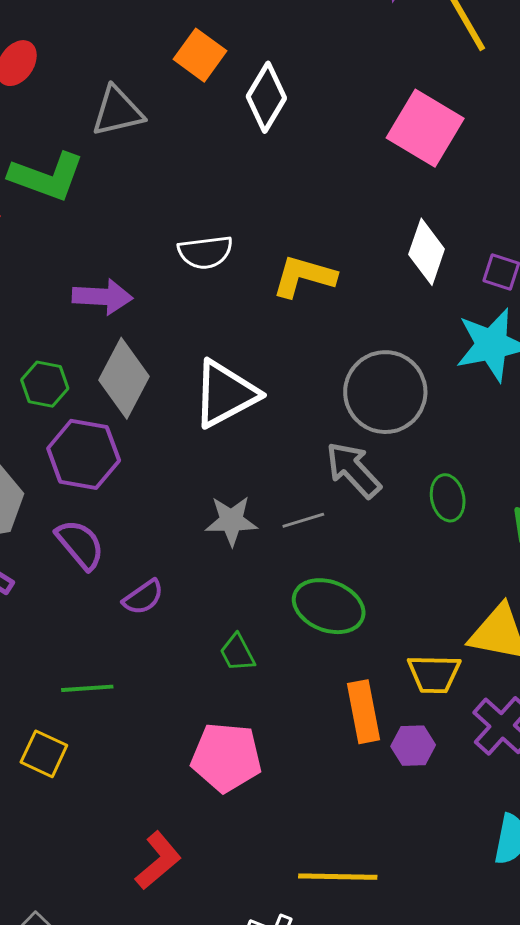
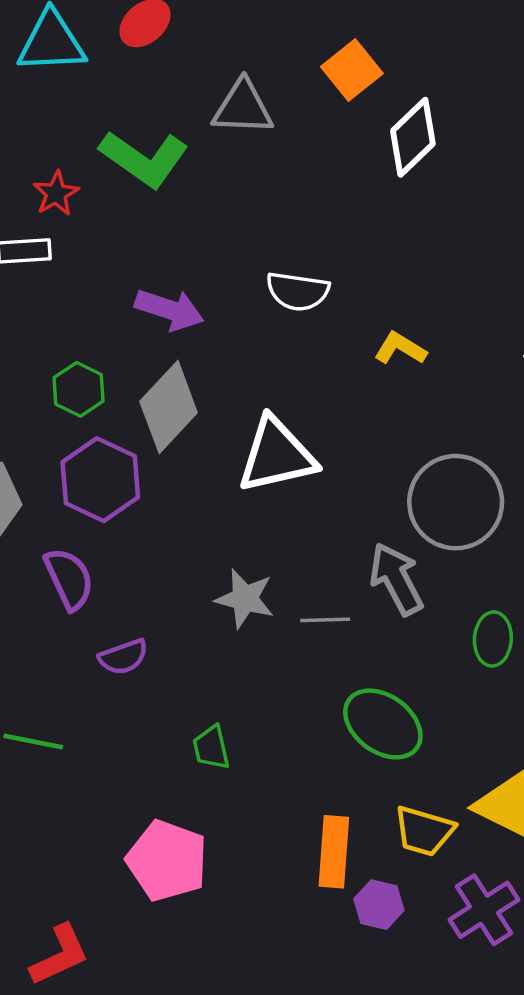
yellow L-shape: (304, 276) -> (400, 348), size x0.7
green ellipse: (329, 606) -> (383, 724), moved

